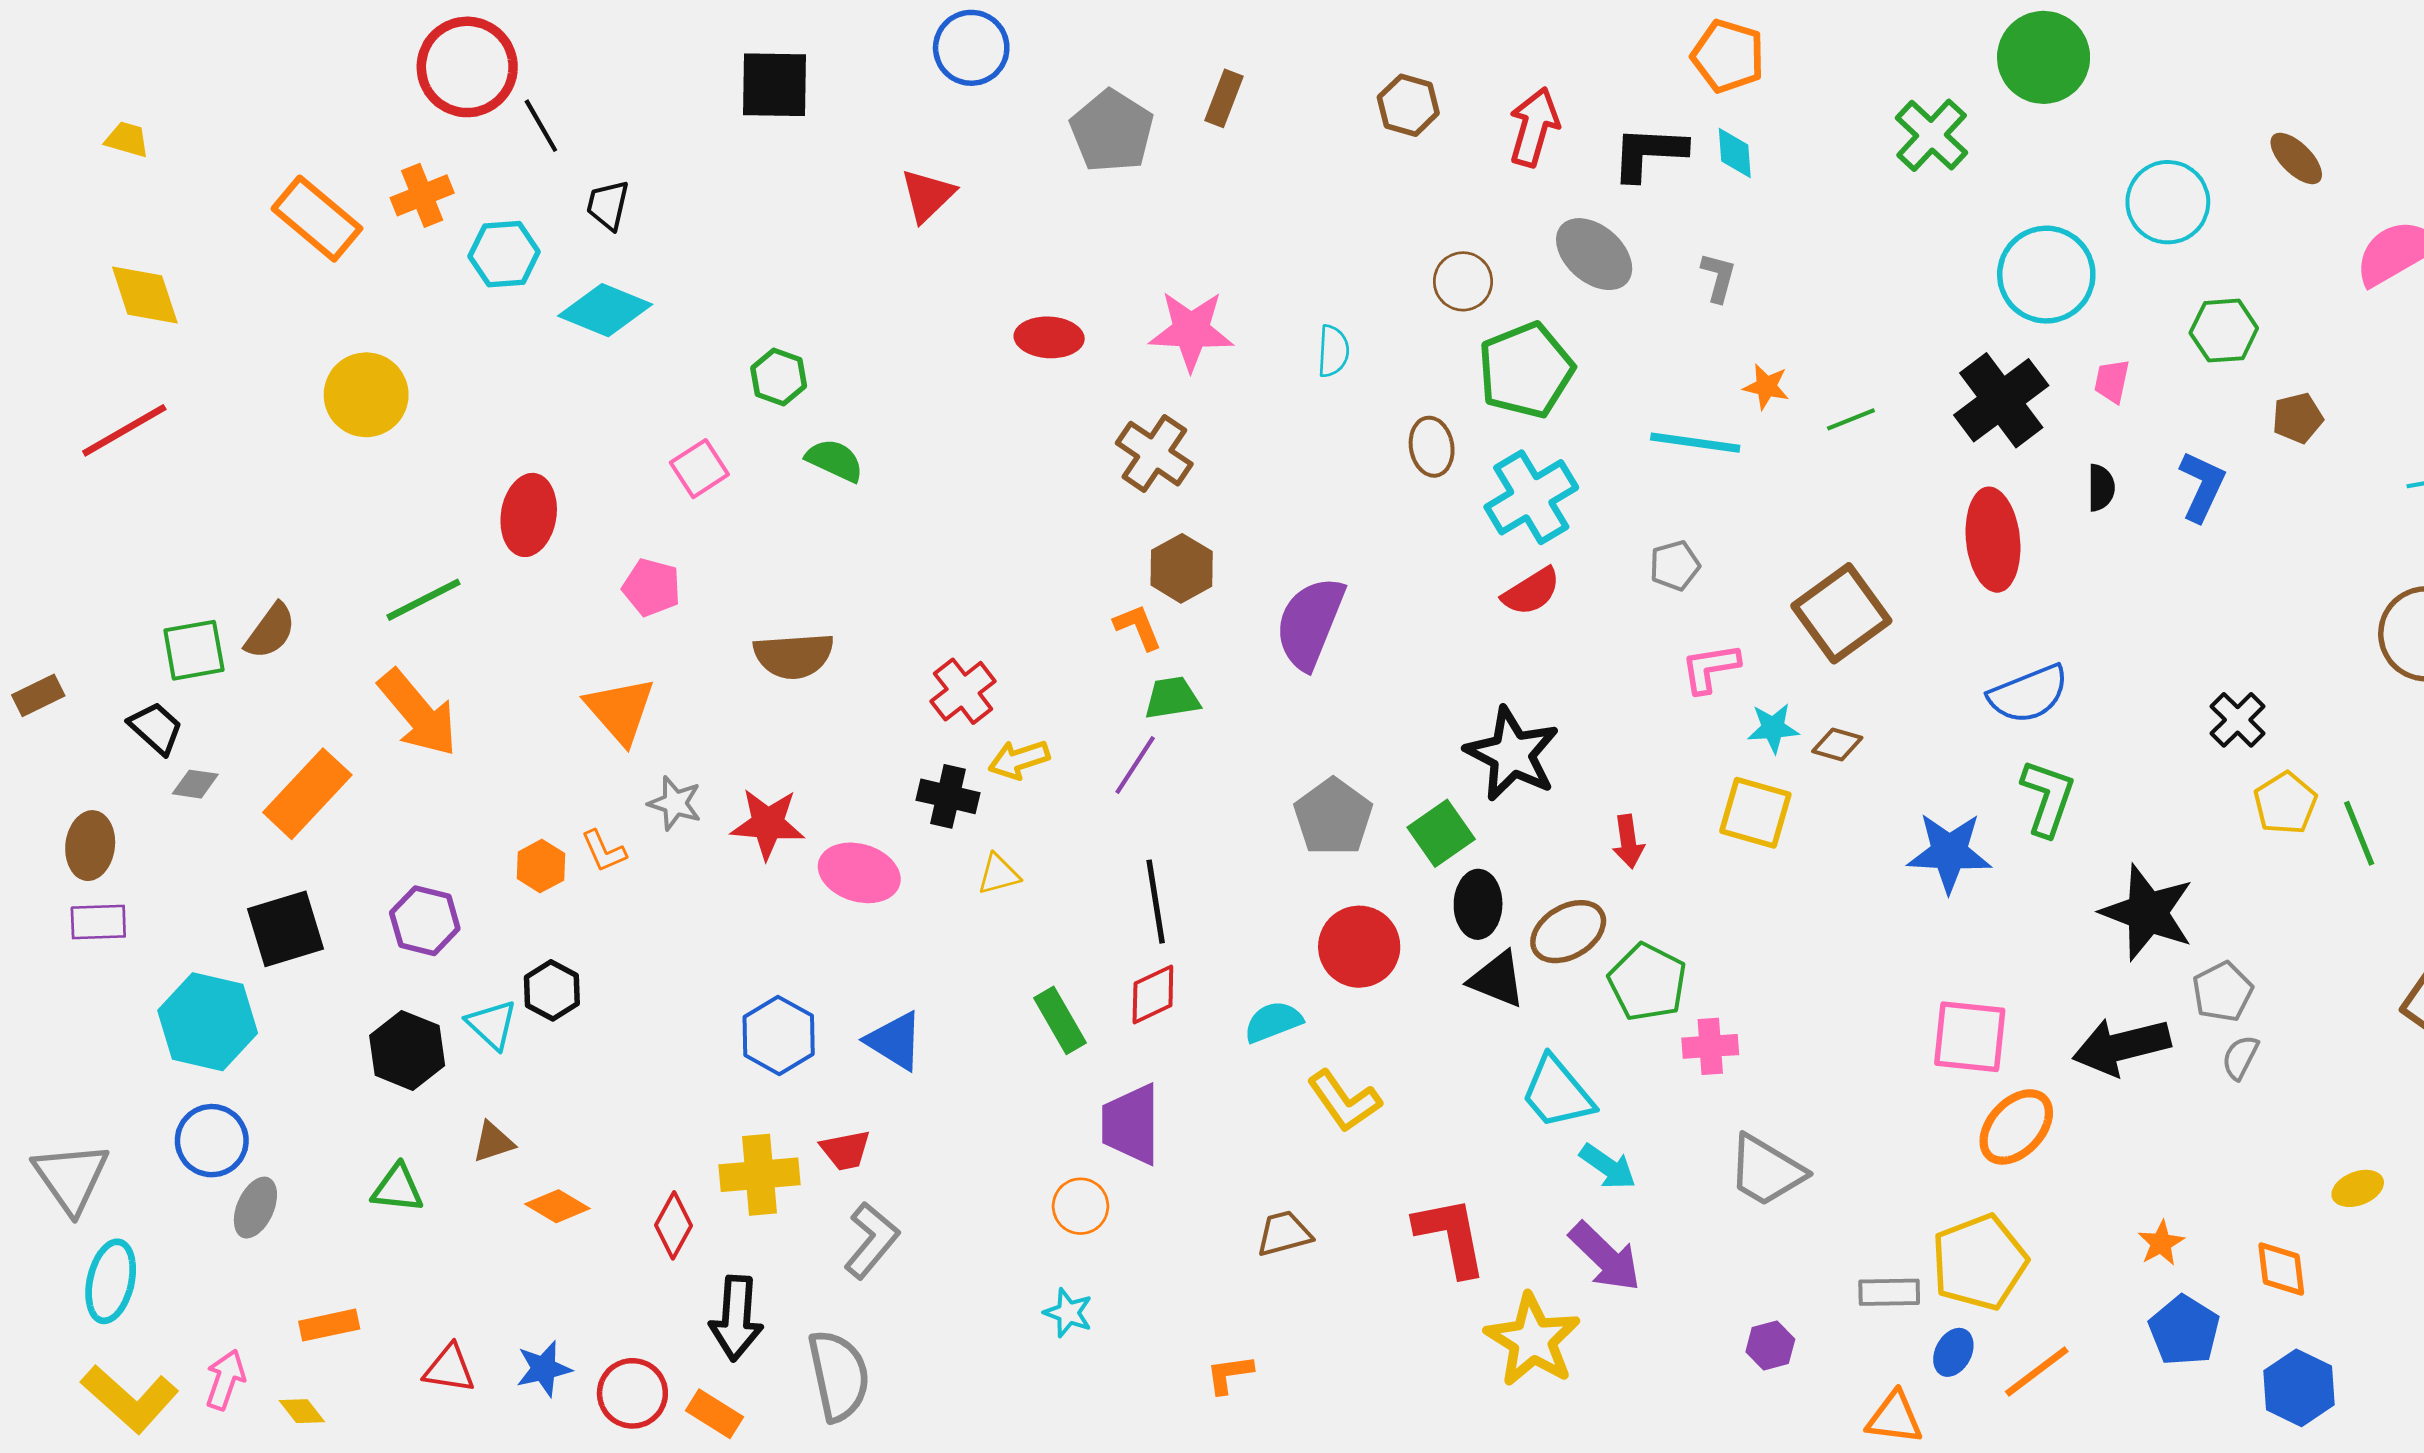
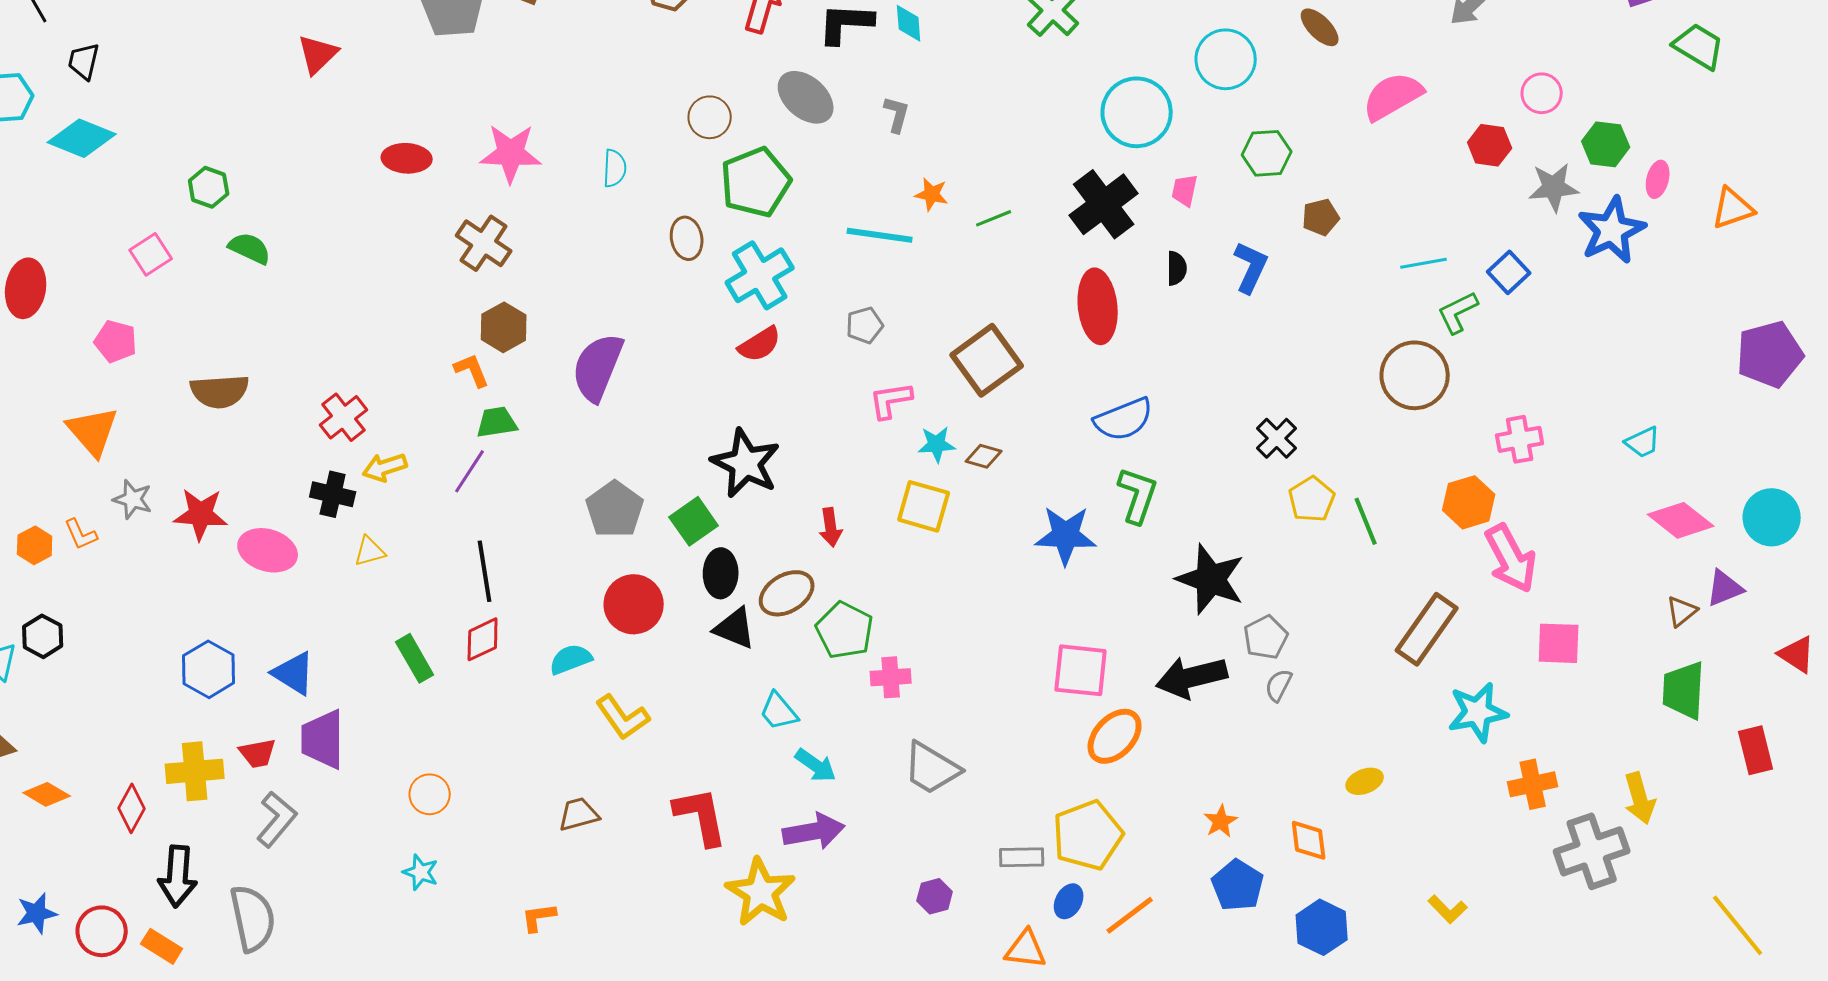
cyan trapezoid: (1557, 1093) -> (779, 711), size x0.7
purple trapezoid: (1131, 1124) -> (323, 739), moved
purple arrow: (1605, 1257) -> (814, 831), turned -54

